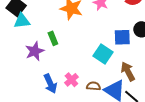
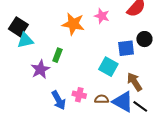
green rectangle: (53, 38) -> (57, 55), turned 48
pink cross: (71, 80) -> (79, 95), turned -32

